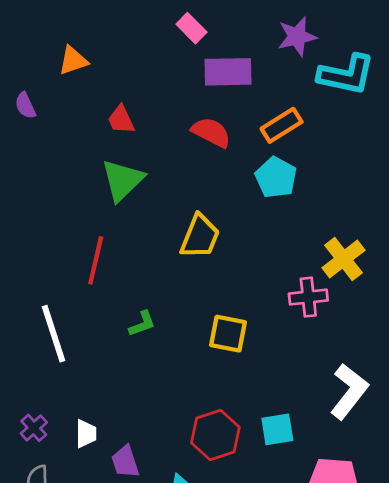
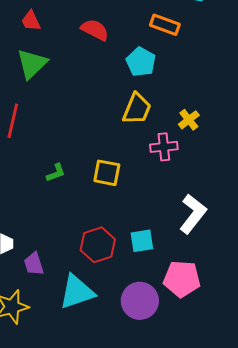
orange rectangle: (282, 125) -> (165, 25), moved, turned 52
yellow trapezoid: (200, 236) -> (137, 109), moved
yellow cross: (343, 259) -> (189, 120), size x0.7
green L-shape: (142, 324) -> (56, 173), moved

